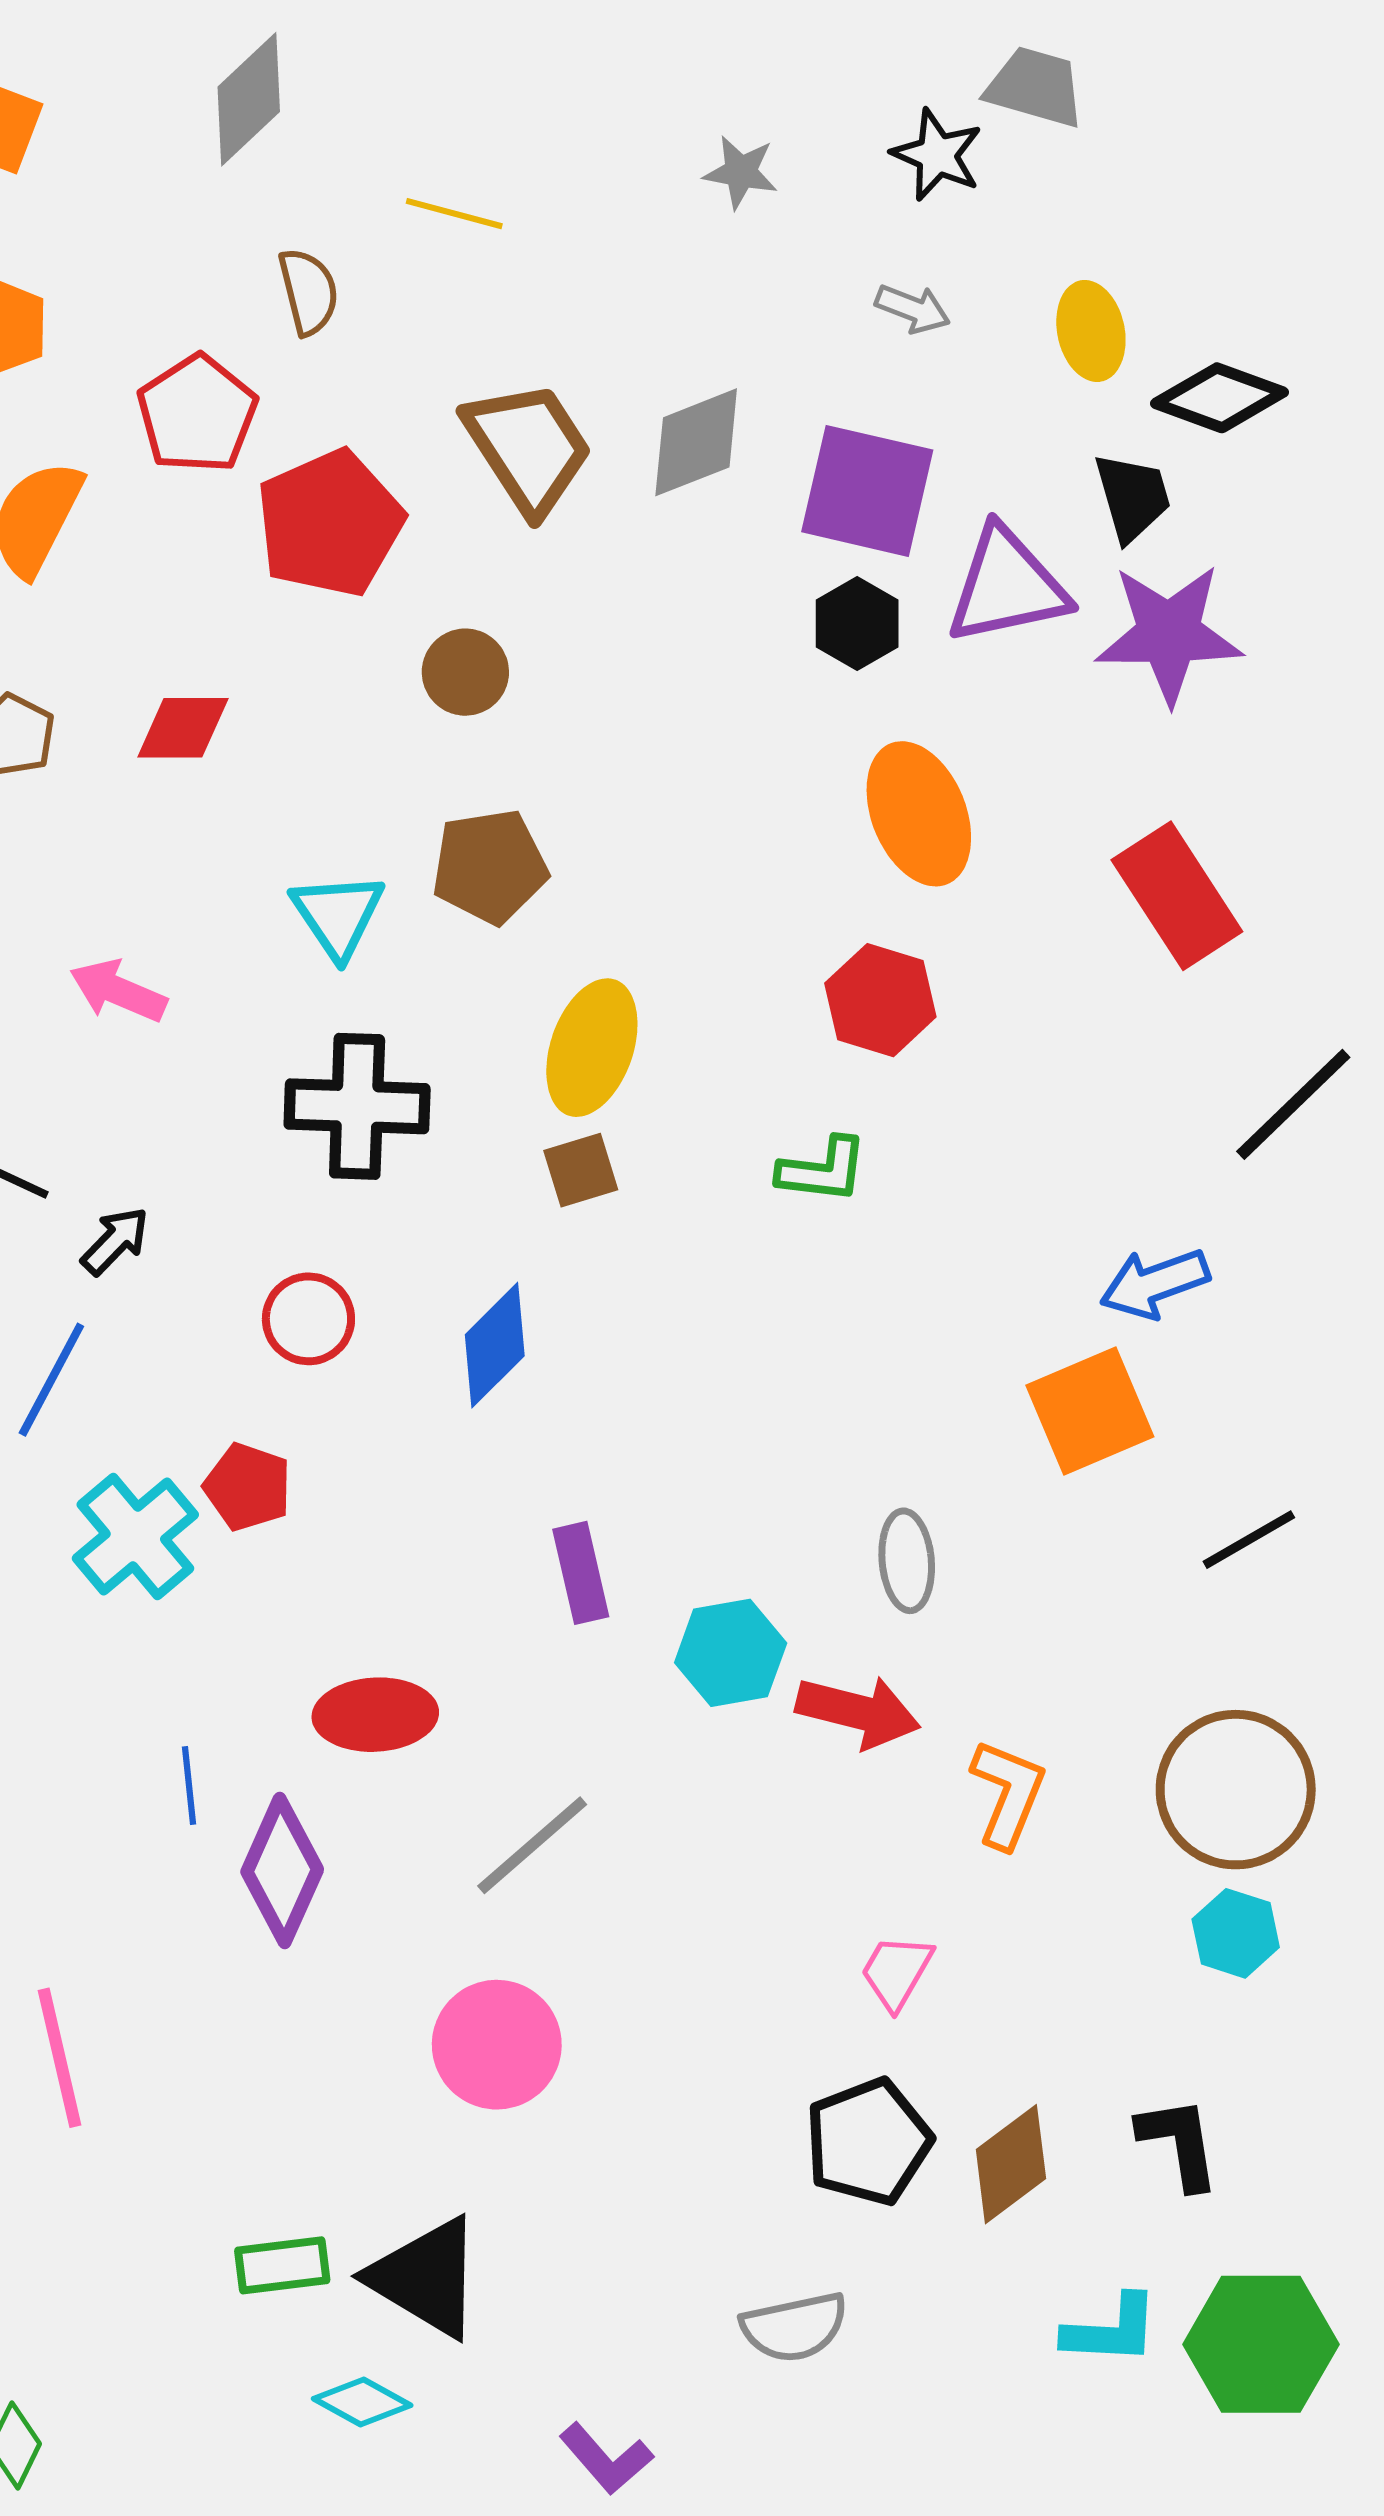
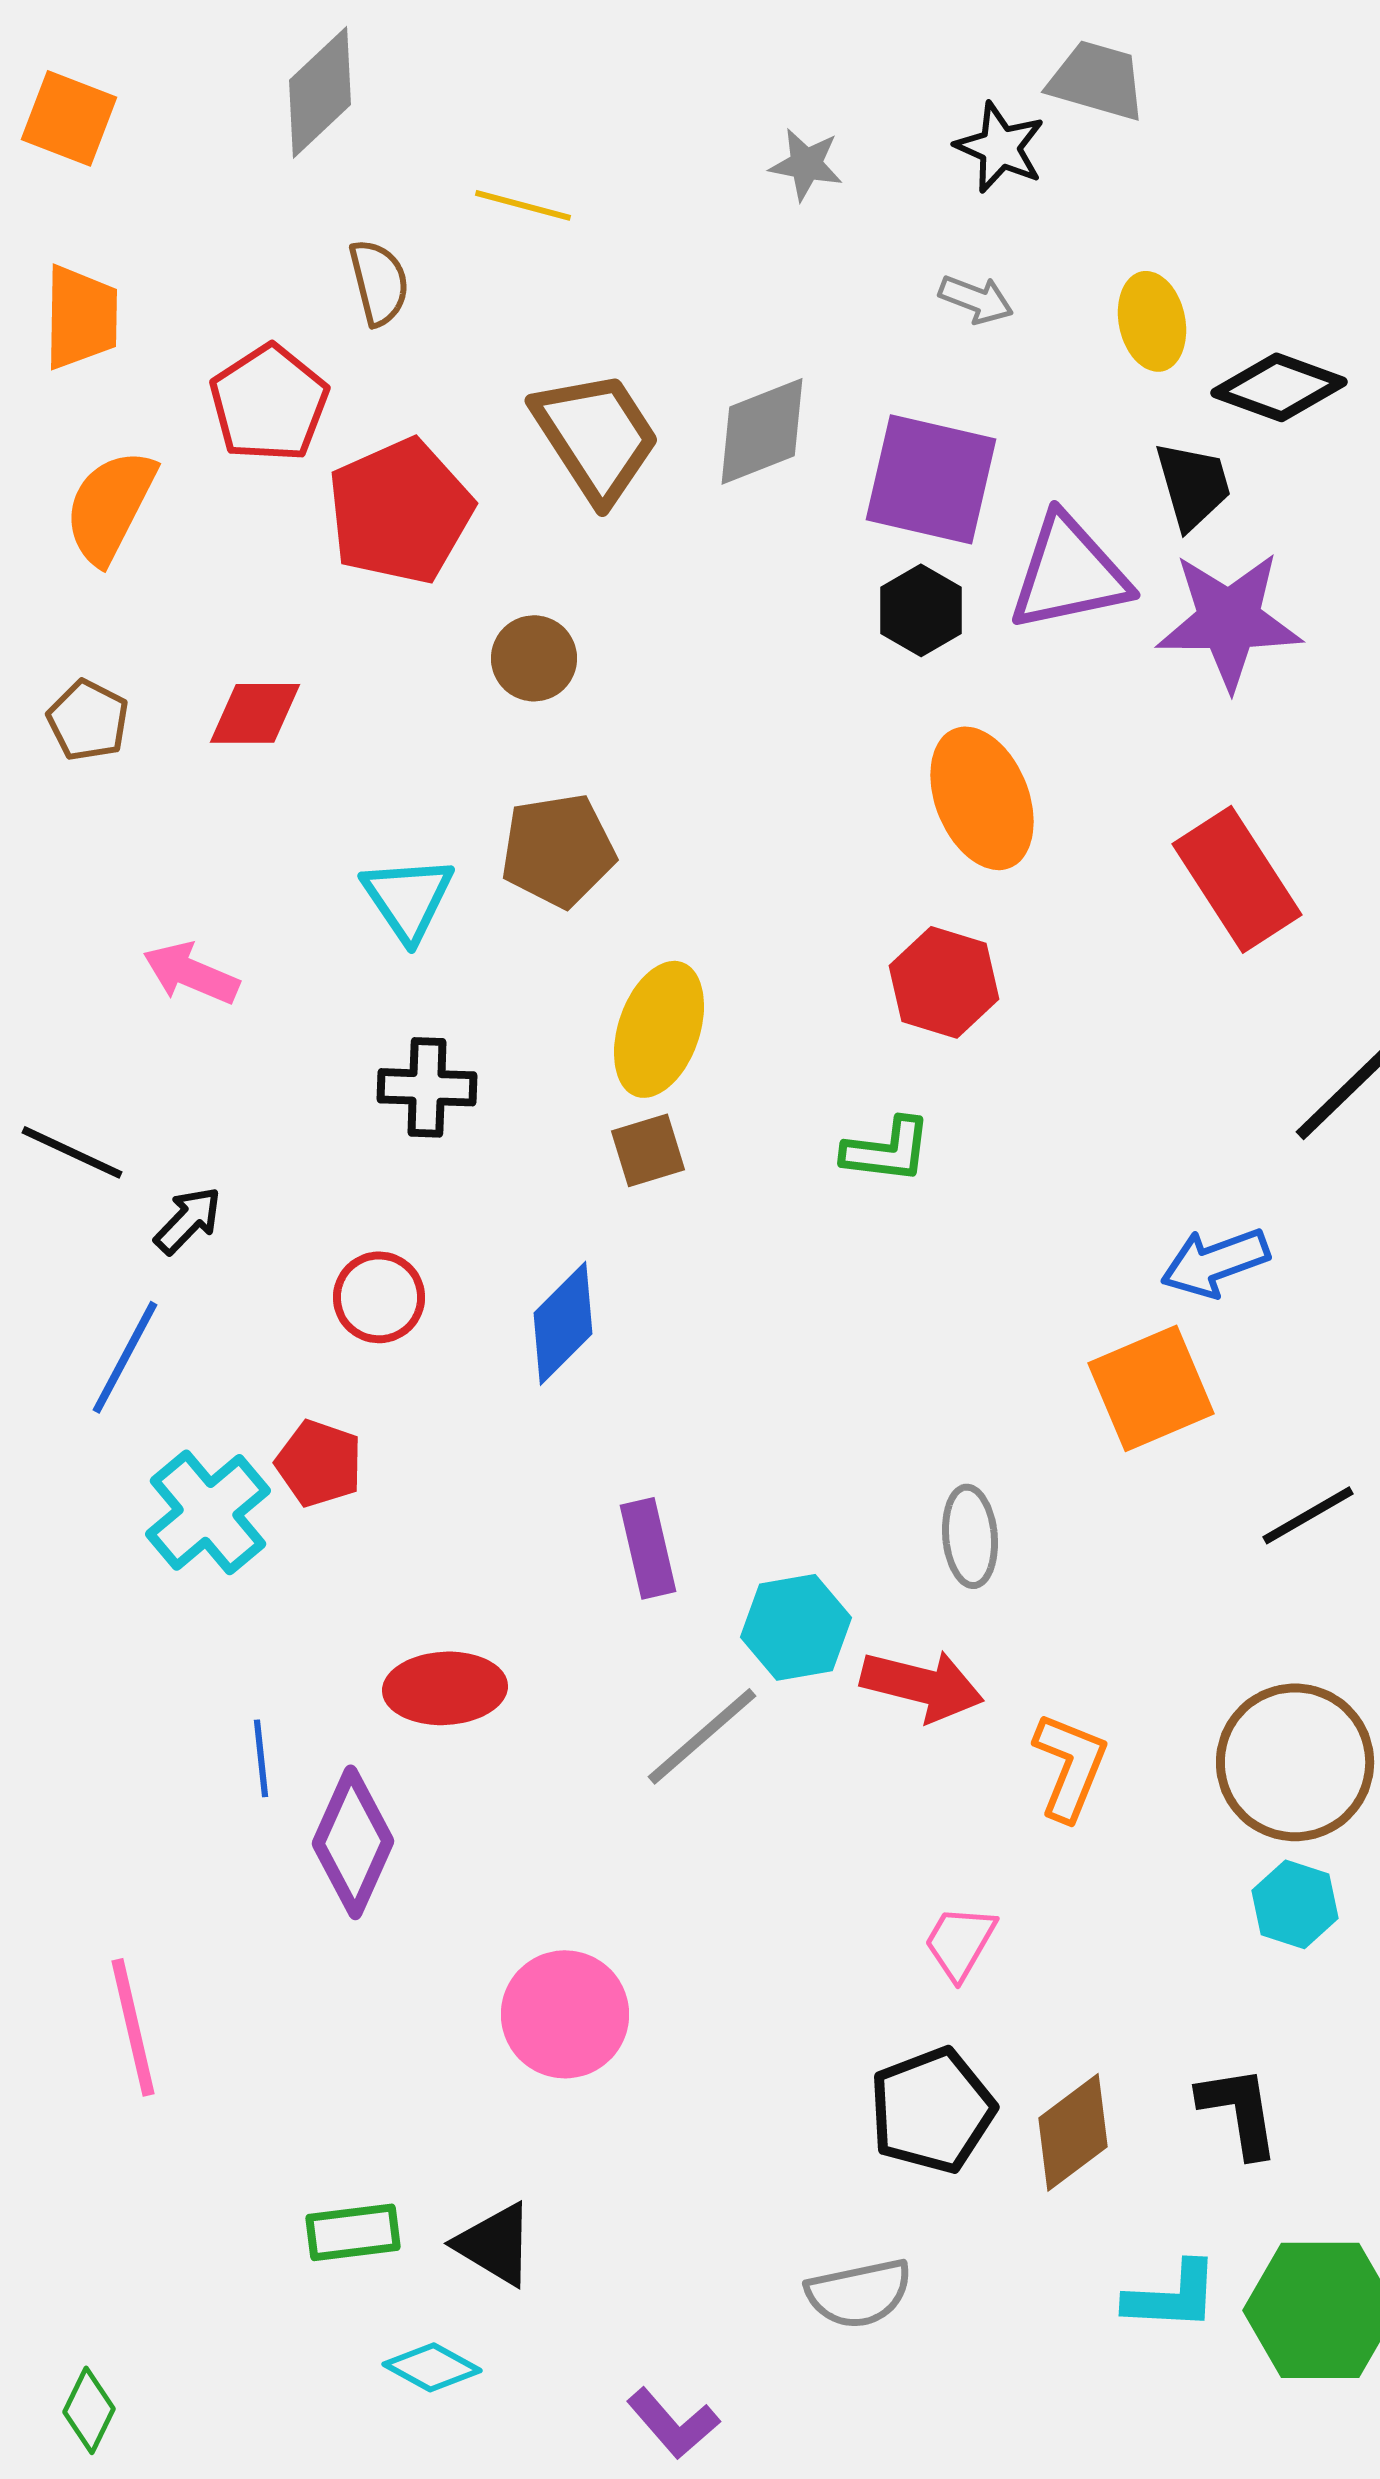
black cross: (357, 1106) -> (427, 1087), size x0.7
gray line: (532, 1845) -> (702, 1736), moved
black triangle: (426, 2277) -> (495, 2244), size x0.7

